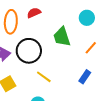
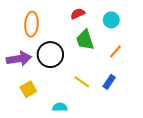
red semicircle: (34, 13) -> (78, 14), moved
yellow line: (44, 77) -> (82, 82), moved

